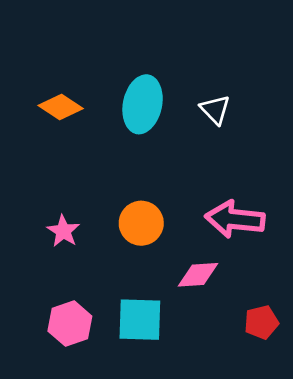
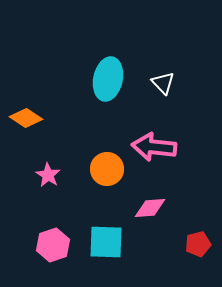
orange diamond: (61, 107) -> (26, 118), moved
pink arrow: (235, 219) -> (154, 147), moved

